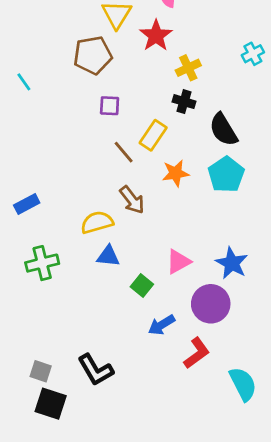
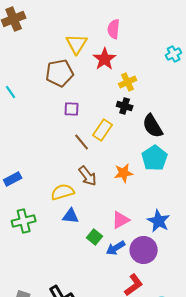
cyan cross: (253, 54) -> (174, 54), moved
orange star: (176, 173) -> (124, 173), moved
blue arrow: (162, 325) -> (116, 248), moved

